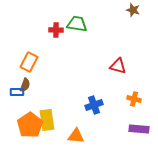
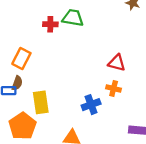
orange cross: (134, 99) -> (114, 89), moved
yellow rectangle: (47, 120) -> (41, 102), moved

